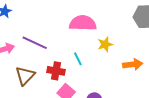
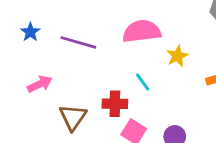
purple line: (35, 43) -> (78, 42), moved

